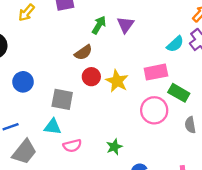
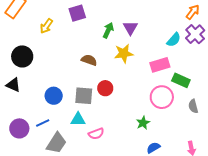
brown semicircle: (83, 52) -> (89, 60), moved, turned -119
red circle: (91, 77) -> (105, 88), moved
yellow star: (117, 81) -> (124, 53), moved, turned -30
blue circle: (23, 82) -> (54, 96), moved
green star: (114, 147) -> (143, 123), moved

